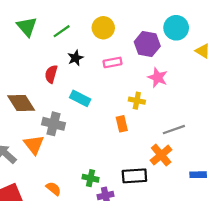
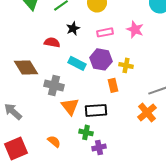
purple hexagon: (147, 44) -> (101, 59), moved
red semicircle: (51, 74) -> (52, 42), turned 84
pink star: (158, 78) -> (135, 29), moved
orange triangle: (34, 145) -> (70, 106), moved
black rectangle: (134, 176) -> (96, 110), moved

